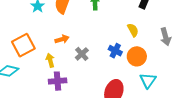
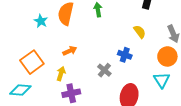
gray cross: (82, 54) -> (104, 70), moved
orange circle: (137, 56) -> (167, 56), moved
yellow arrow: (50, 60) -> (61, 74), turned 40

